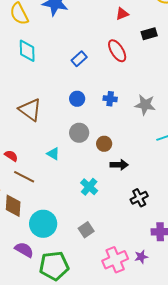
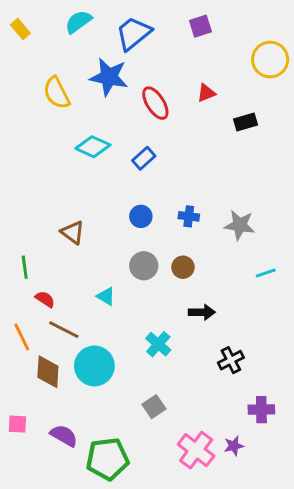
cyan diamond: (27, 51) -> (93, 147), moved, turned -65
red ellipse: (117, 51) -> (155, 103), moved
brown triangle: (30, 110) -> (73, 232), size x0.7
brown circle: (104, 144) -> (183, 267), moved
cyan circle: (43, 224) -> (94, 366), moved
pink cross: (115, 260) -> (196, 450), turned -30

